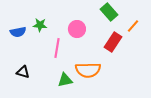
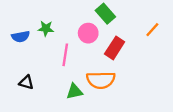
green rectangle: (109, 12) -> (105, 14), moved
red rectangle: (113, 42) -> (115, 48), moved

